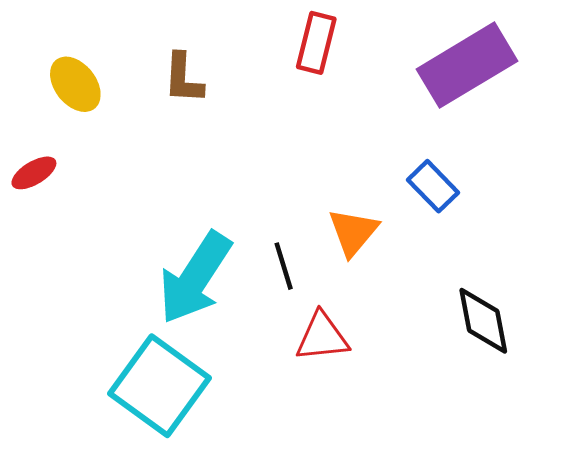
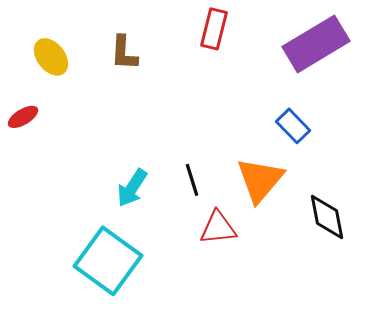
orange triangle: (353, 232) -> (260, 180), moved, size x1.4
cyan arrow: (195, 278) -> (132, 188), size x0.6

